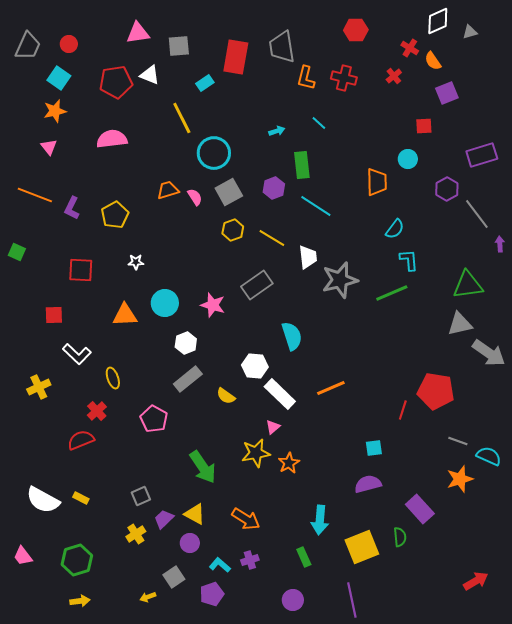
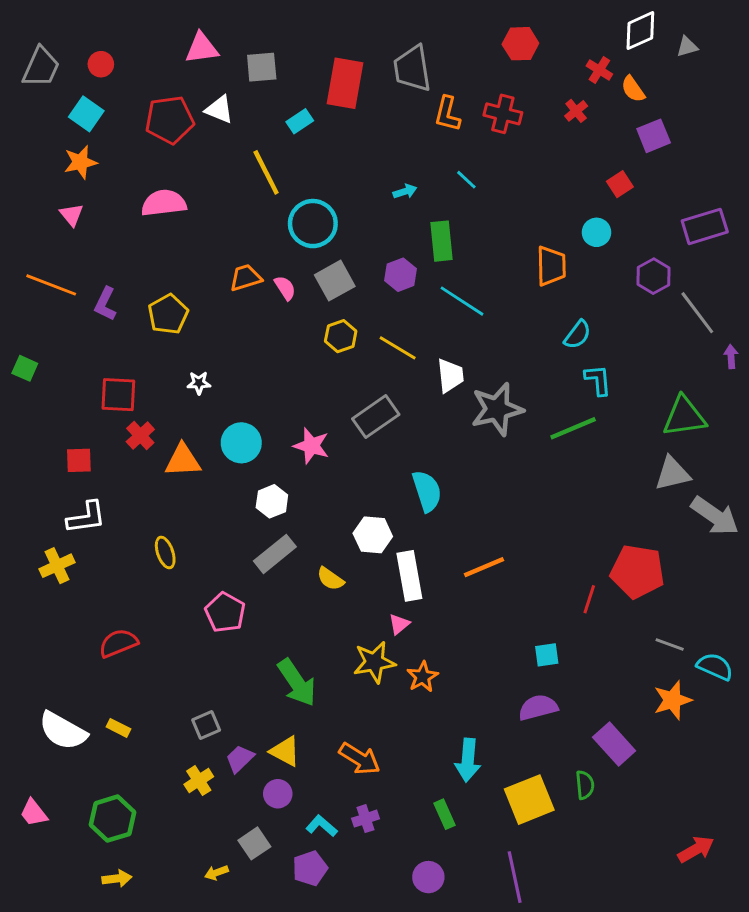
red square: (424, 126) -> (620, 184), turned -30
white L-shape: (77, 354) -> (86, 517), moved, turned -52
white rectangle: (280, 394) -> (409, 576), turned 36
red cross: (97, 411) -> (140, 436), moved

